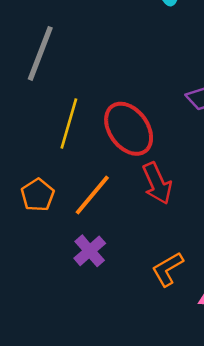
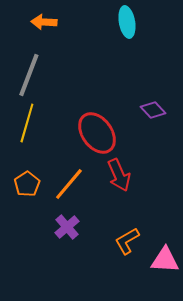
yellow line: (69, 124) -> (27, 123), moved

